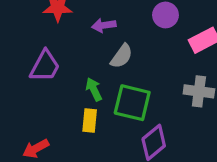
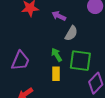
purple arrow: (104, 25) -> (59, 16), turned 40
purple trapezoid: (45, 66) -> (20, 61), moved

